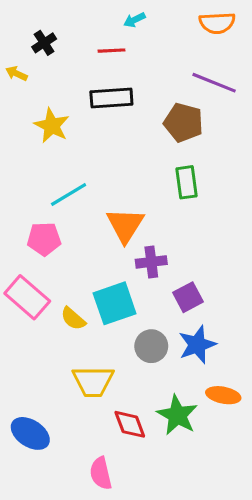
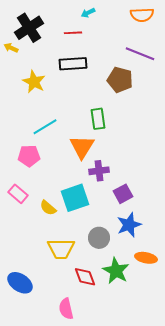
black cross: (44, 43) -> (29, 28), size x1.8
green rectangle: (187, 182) -> (98, 119), moved
pink rectangle: (27, 297) -> (18, 194), size x0.7
gray circle: (151, 346) -> (99, 238), moved

